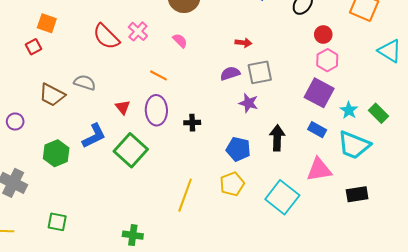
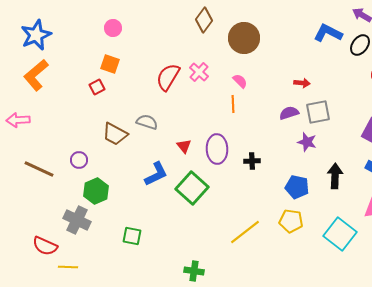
red semicircle: (106, 37) -> (168, 77), turned 76
orange line: (158, 75) -> (233, 104), moved, turned 60
green hexagon: (56, 153) -> (96, 191), moved
yellow pentagon: (232, 184) -> (291, 221), turned 30
yellow line: (185, 195) -> (245, 232), turned 32
green square: (57, 222) -> (132, 236), moved

